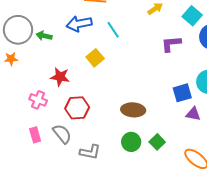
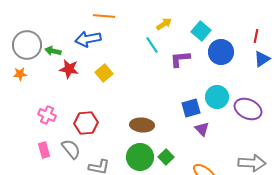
cyan line: (113, 30) -> (152, 45), moved
red star: (60, 77) -> (69, 69), moved
purple triangle: (193, 114) -> (202, 129), turned 35
green circle: (131, 142) -> (140, 157), size x1.4

